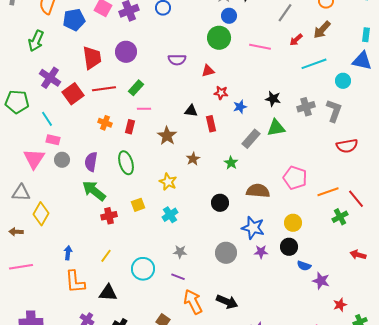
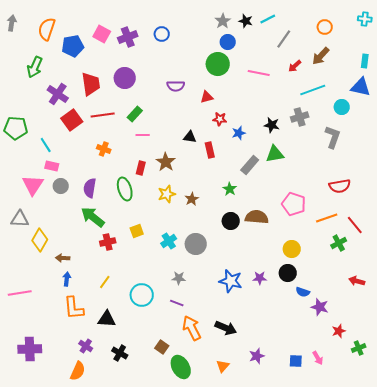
purple cross: (50, 78) -> (58, 94), moved
gray cross: (306, 107) -> (300, 117), moved
red rectangle: (130, 127) -> (141, 168), moved
red semicircle: (347, 146) -> (340, 186), moved
brown star: (193, 159) -> (192, 199), moved
yellow star: (168, 182) -> (167, 194), moved, turned 30
black circle: (220, 203) -> (231, 221), moved
blue star: (253, 228) -> (231, 281), moved
brown arrow: (16, 232) -> (63, 258), moved
gray circle: (226, 253) -> (196, 244), moved

